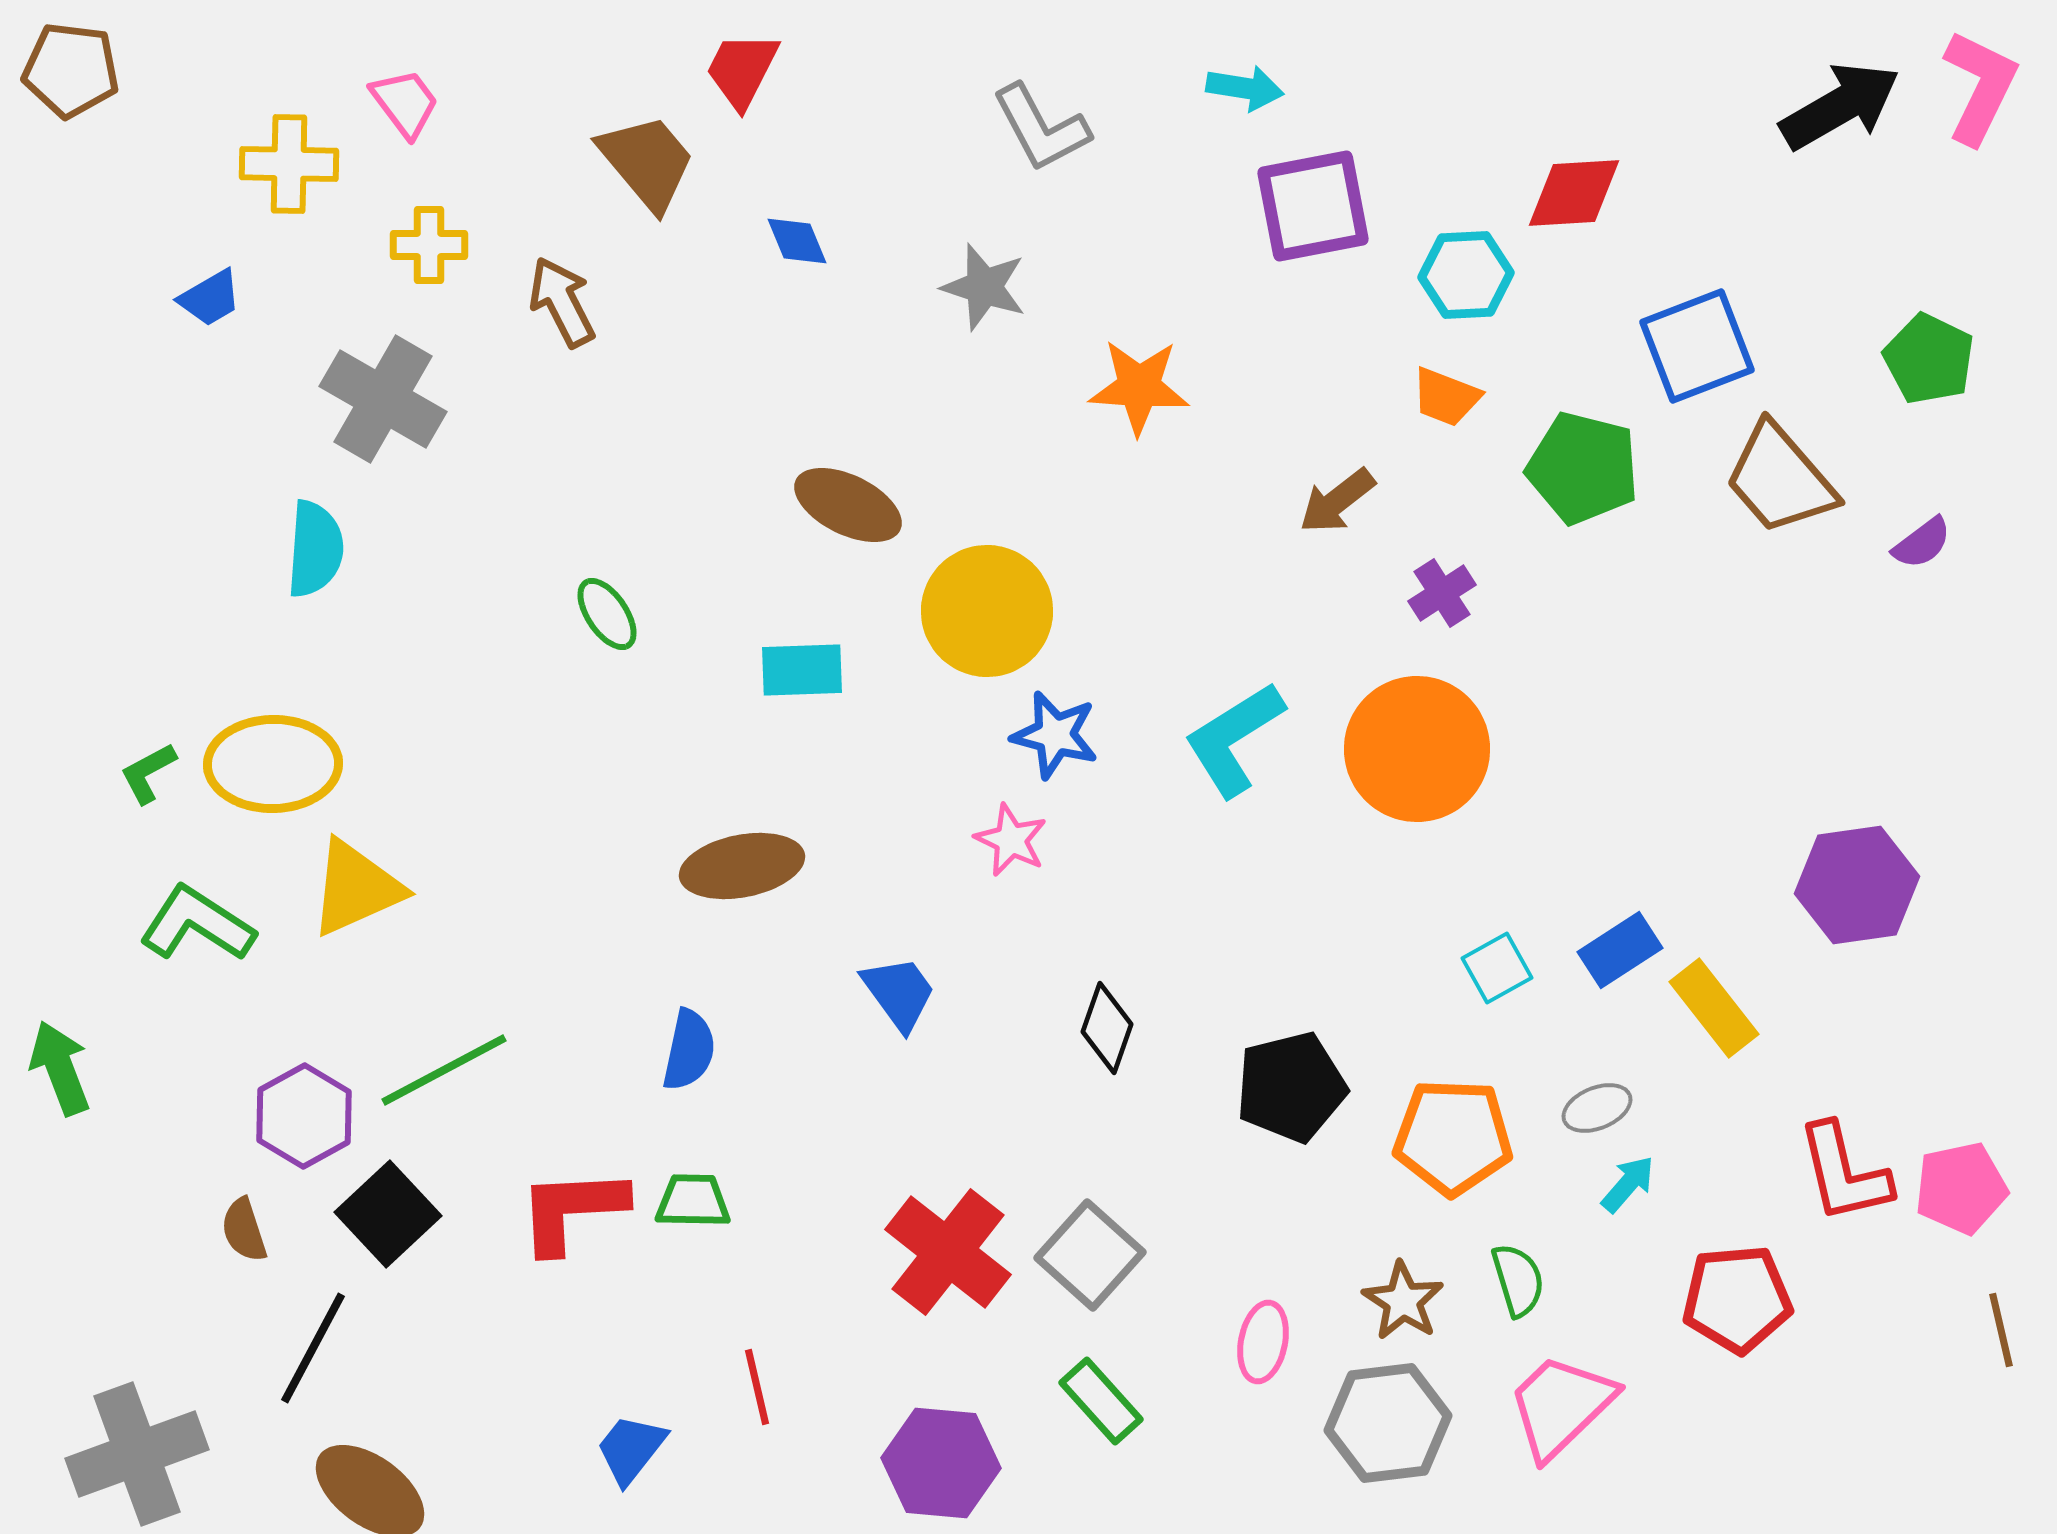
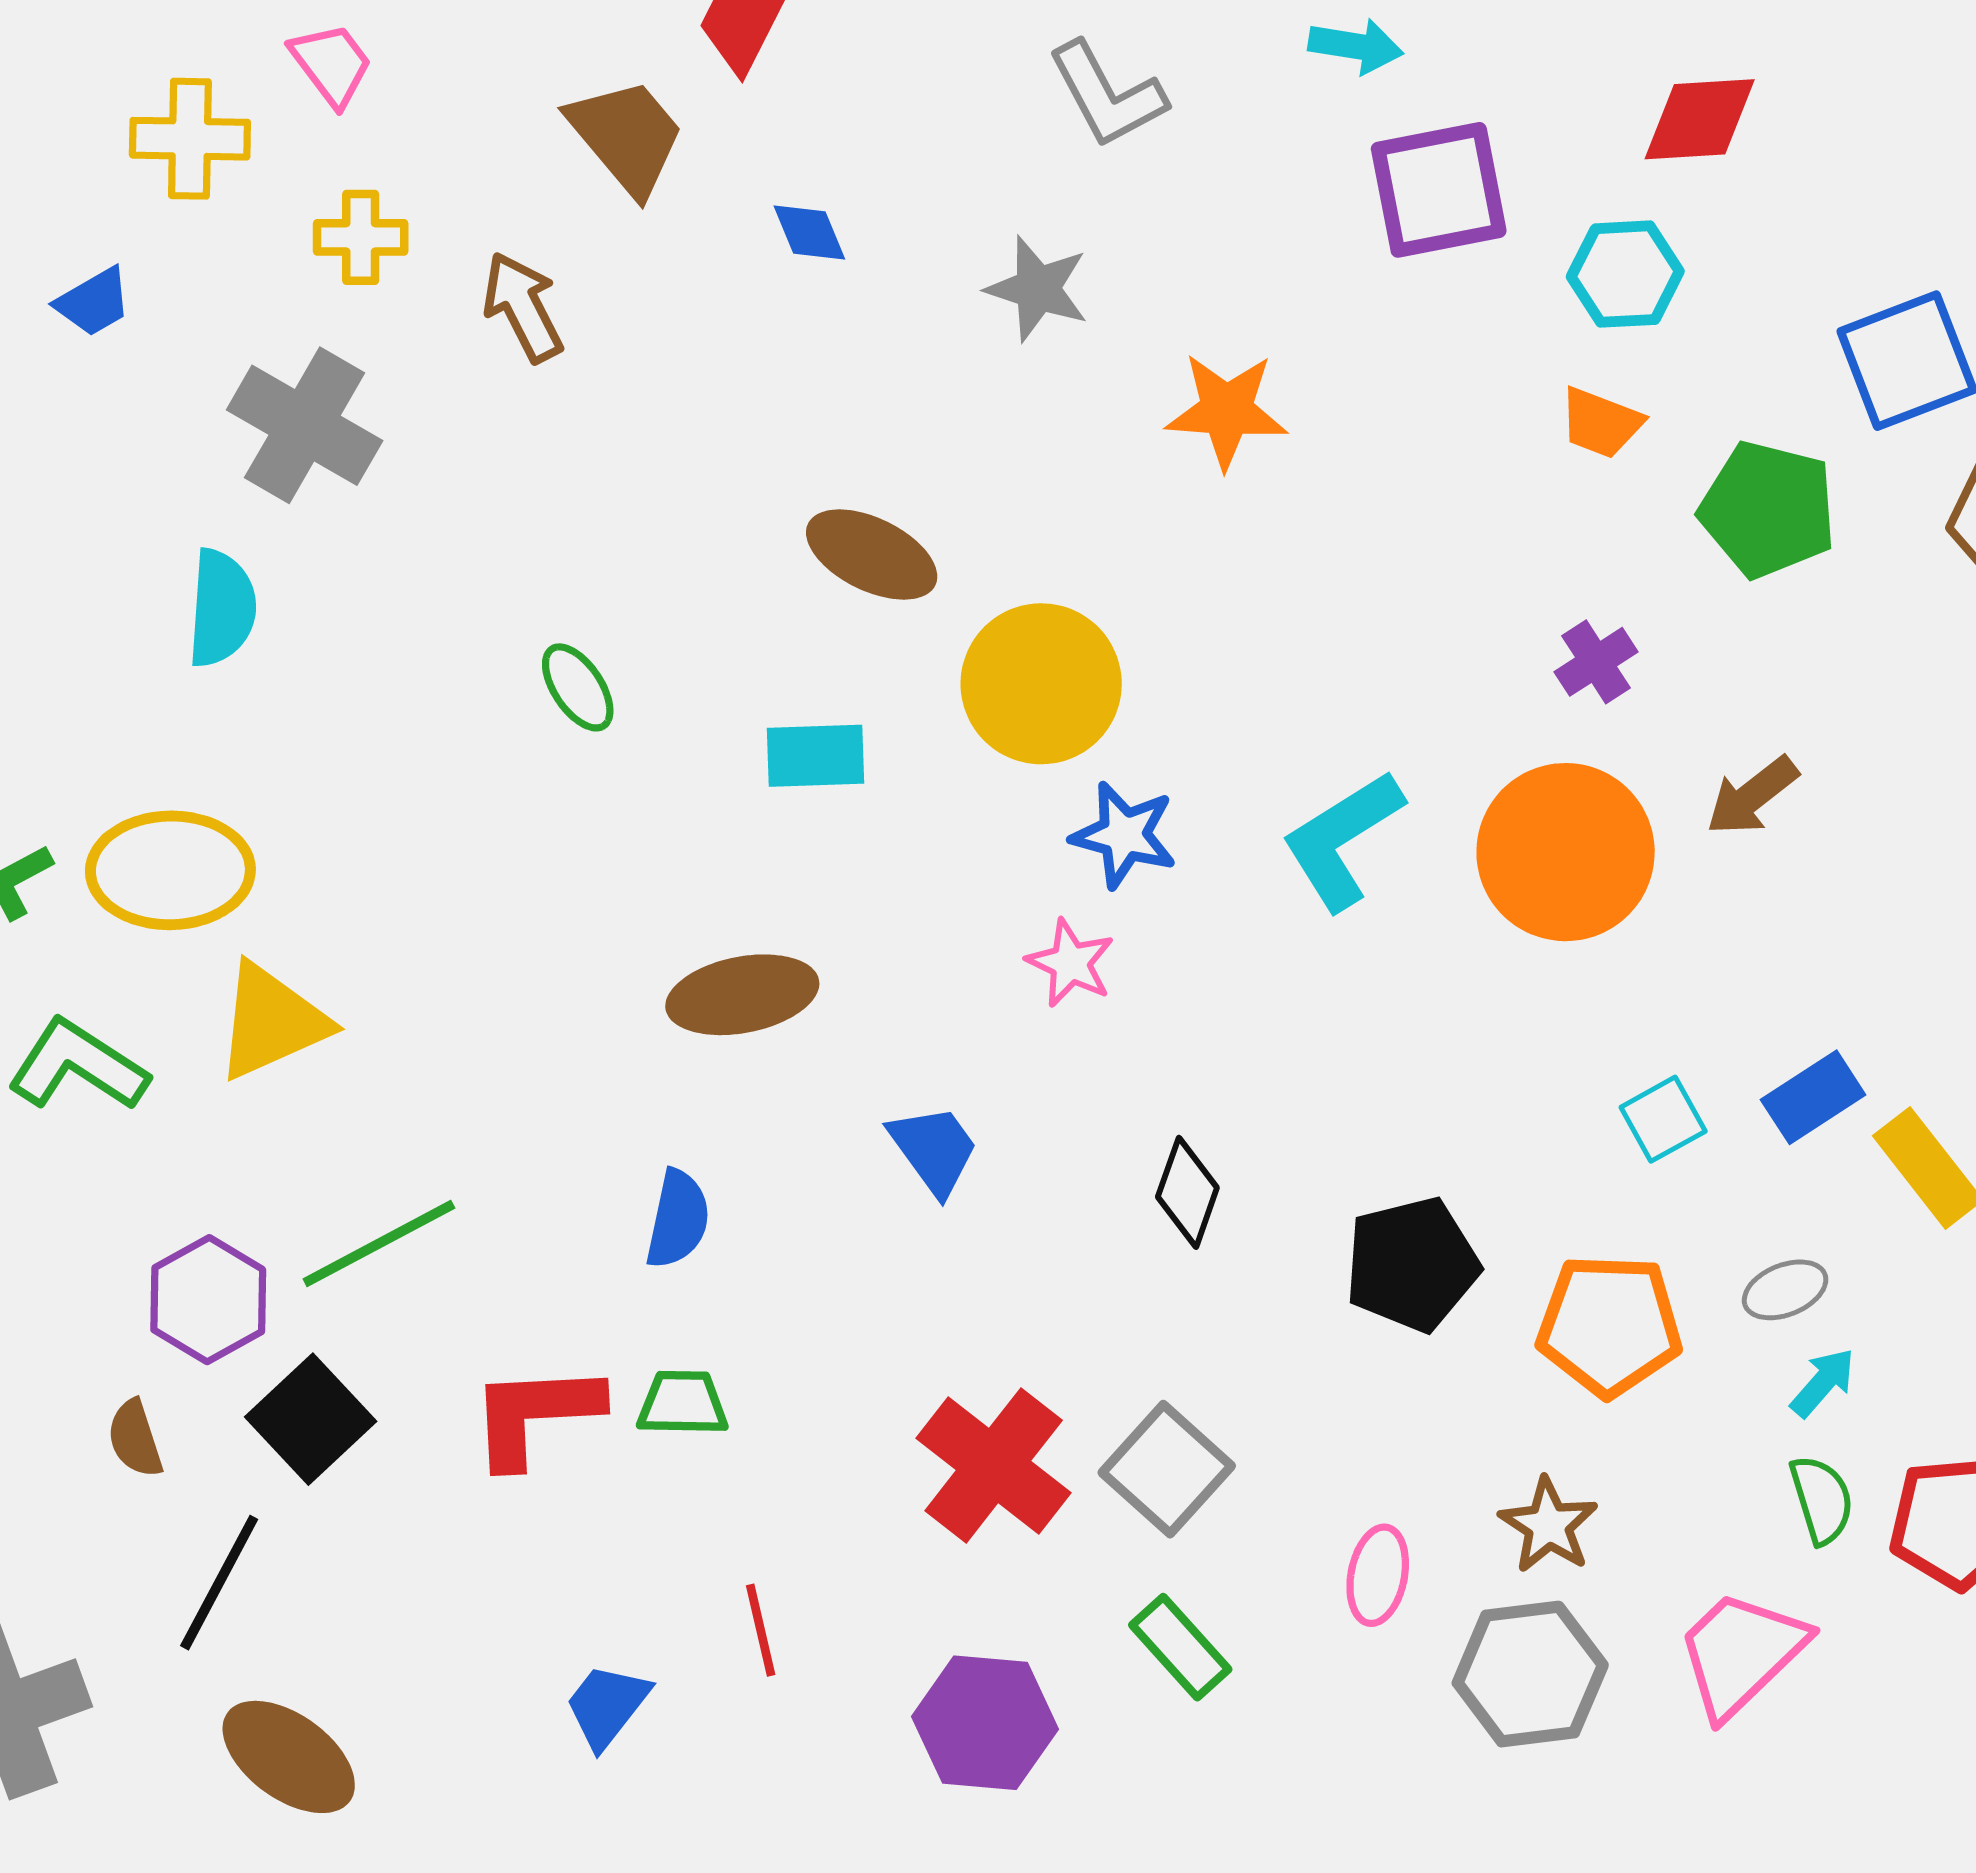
red diamond: (1574, 193) -> (1700, 119), moved
brown arrow: (1337, 501) -> (1752, 796), moved
green semicircle: (1518, 1280) -> (1822, 1500), moved

